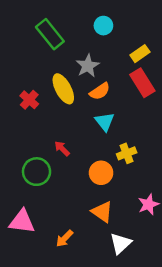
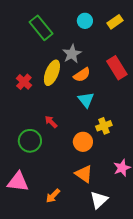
yellow rectangle: (140, 54) -> (115, 22), moved
yellow ellipse: (63, 89) -> (52, 73), turned 50

